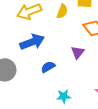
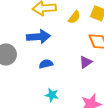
purple triangle: (78, 52) -> (86, 62), moved

